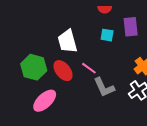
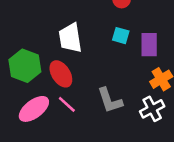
purple rectangle: (131, 27) -> (149, 45), moved
pink line: (89, 68) -> (67, 104), moved

